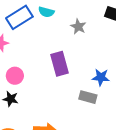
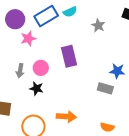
cyan semicircle: (46, 12) -> (70, 12), turned -40
purple rectangle: (60, 64) -> (69, 56), moved

